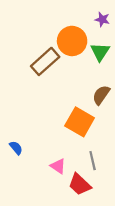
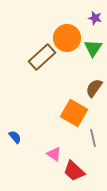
gray line: (93, 161) -> (93, 138), moved

